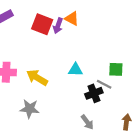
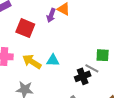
red square: (42, 24) -> (25, 28), moved
cyan triangle: (75, 70) -> (53, 60), moved

